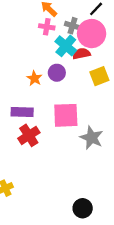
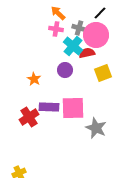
orange star: (34, 78) -> (34, 79), moved
purple rectangle: (22, 112) -> (49, 107), moved
red cross: (29, 135) -> (29, 117), moved

